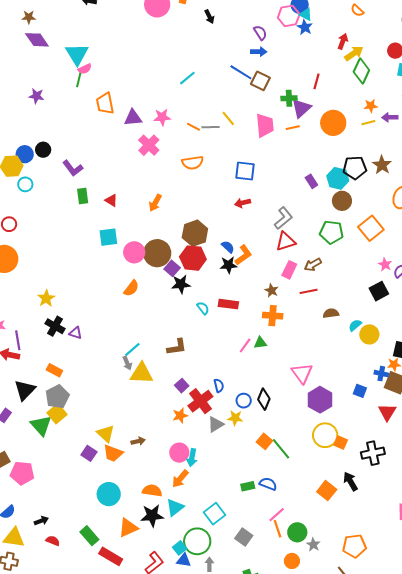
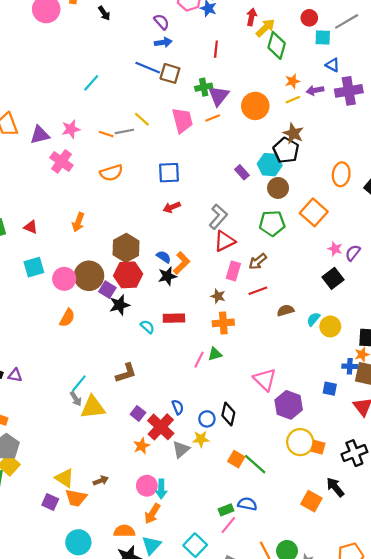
red line: (316, 81) -> (216, 49), moved
brown star: (382, 165) -> (293, 133), moved
black pentagon: (355, 168) -> (286, 150), turned -30
pink line: (277, 515) -> (228, 525), moved

